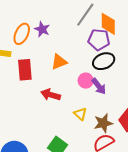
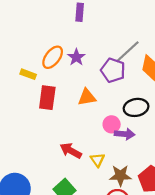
purple pentagon: (99, 40) -> (113, 70), moved
purple arrow: (99, 86) -> (125, 134), turned -60
red arrow: (51, 95) -> (71, 151), moved

